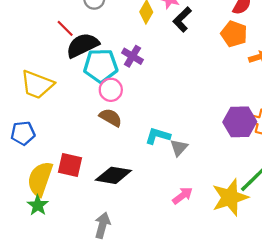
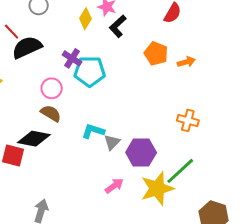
orange pentagon: (234, 34) -> (156, 54), moved
cyan pentagon: (101, 66) -> (90, 71), moved
purple hexagon: (240, 122) -> (141, 153), moved
black diamond: (113, 175) -> (34, 139), moved

